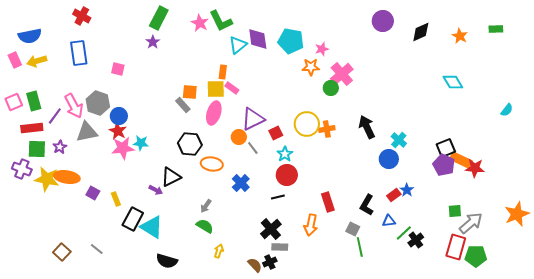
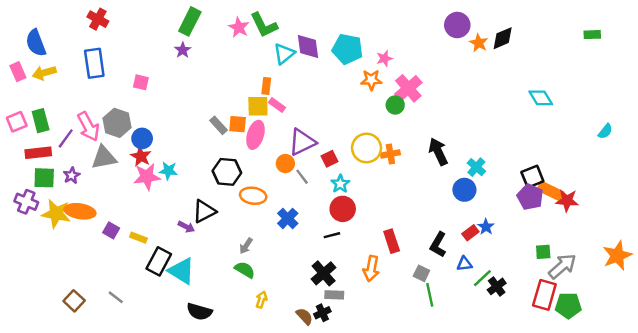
blue semicircle: (30, 36) -> (36, 43), turned 80
orange star: (460, 36) -> (479, 43), moved
orange square: (190, 92) -> (238, 124), moved
yellow rectangle: (116, 199) -> (138, 238), turned -48

